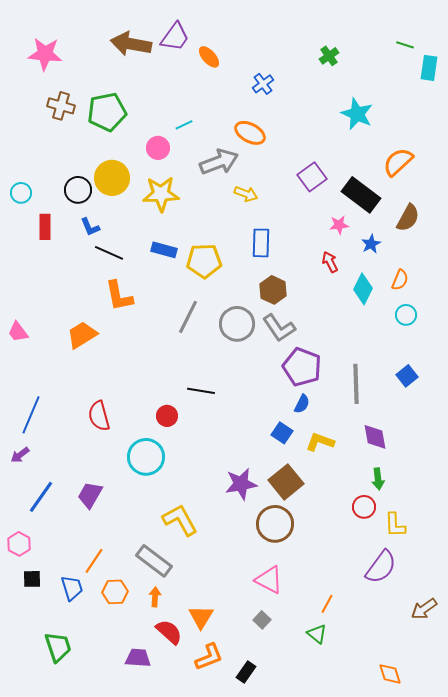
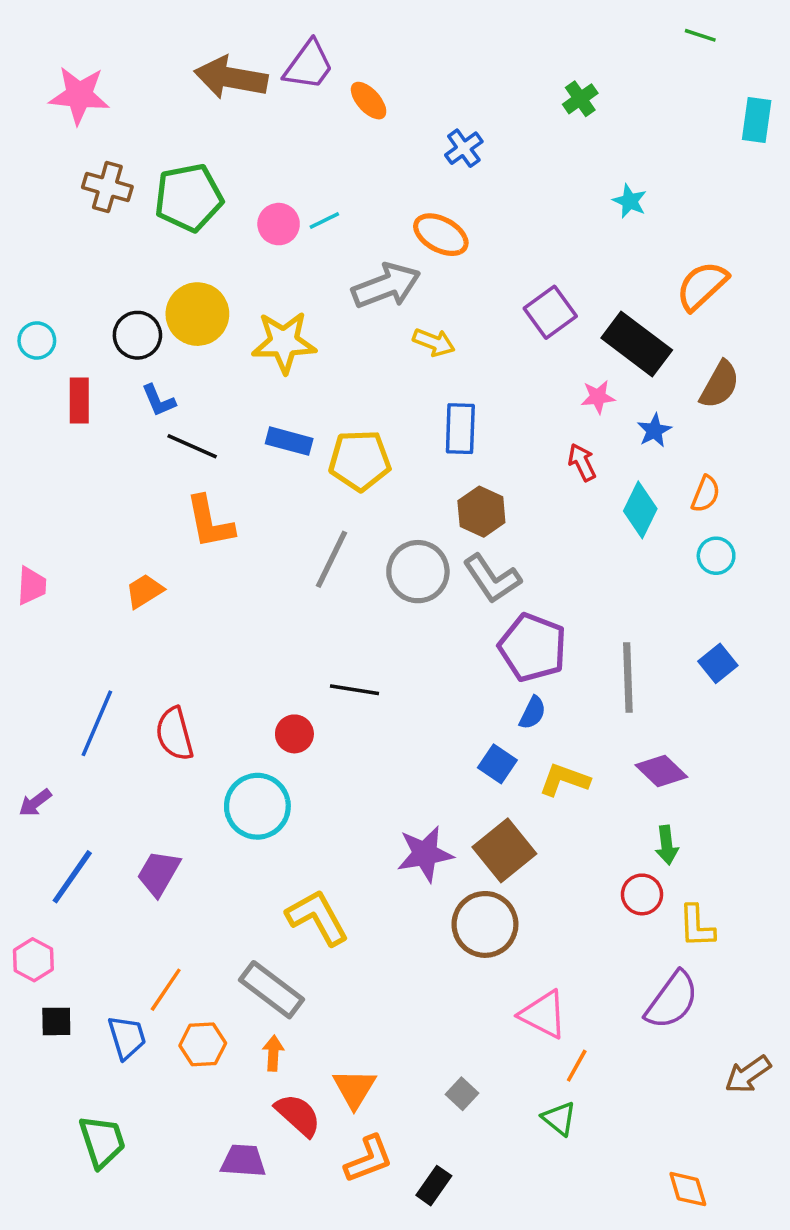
green line: (405, 45) -> (700, 35), moved
cyan star: (357, 114) -> (630, 201), size x0.6
pink circle: (158, 148) -> (279, 224), moved
pink trapezoid: (18, 332) -> (32, 586), turned -140
orange trapezoid: (82, 335) -> (144, 591), size x0.7
blue line: (31, 415) -> (97, 723), moved
purple diamond: (375, 437) -> (661, 771), turned -36
pink triangle: (269, 580) -> (543, 1014), moved

